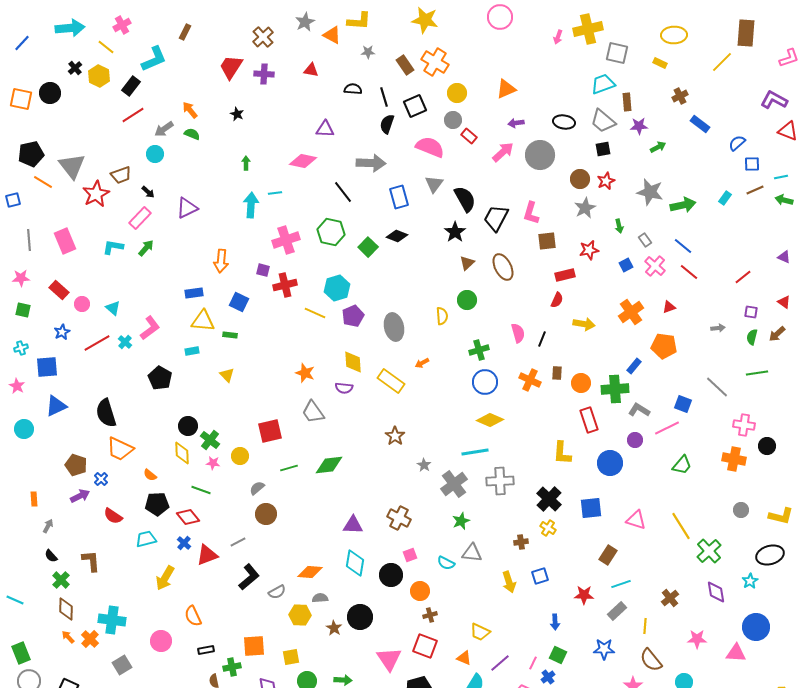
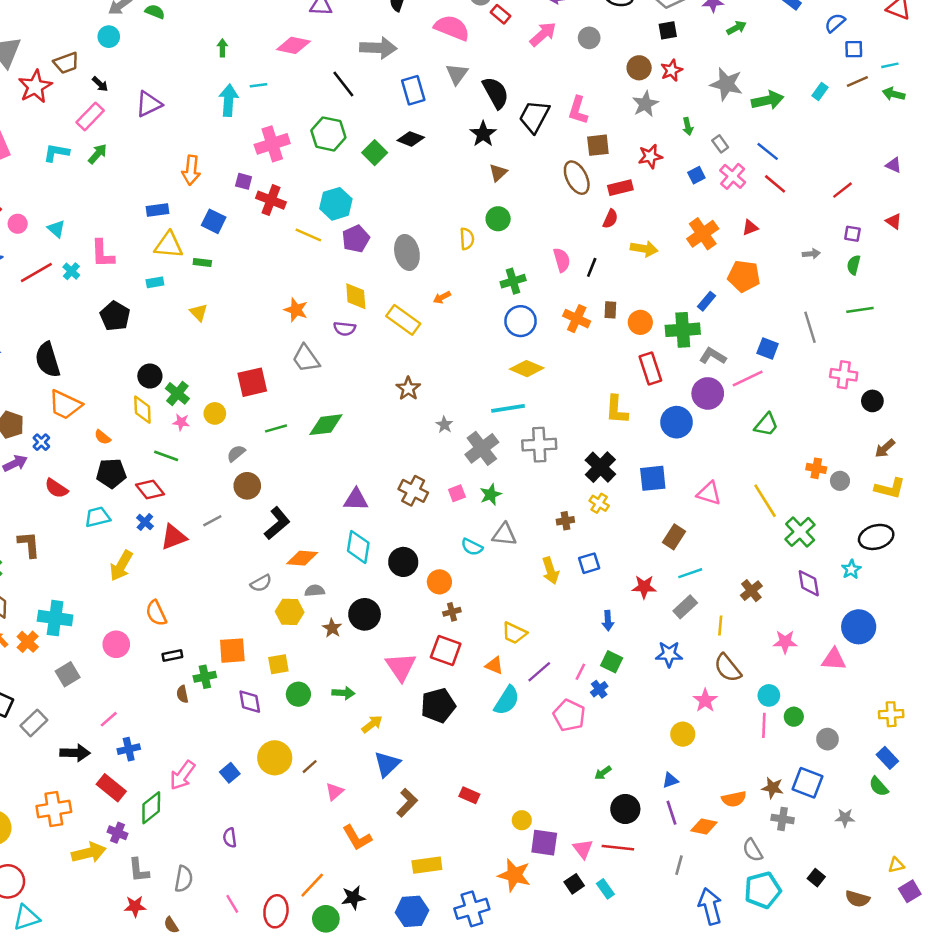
gray circle: (540, 155) -> (589, 38), size x0.6
brown ellipse: (503, 267) -> (577, 178), moved
red cross: (285, 285) -> (271, 200), turned 35
pink L-shape: (150, 328) -> (103, 254), turned 125
brown arrow: (777, 334) -> (885, 448), moved
gray line: (717, 387) -> (810, 327), turned 30
purple circle: (635, 440) -> (708, 393), size x1.6
orange cross: (734, 459) -> (816, 468), moved, size x0.7
pink square: (410, 555) -> (457, 493), moved
black L-shape: (249, 577) -> (277, 523), moved

